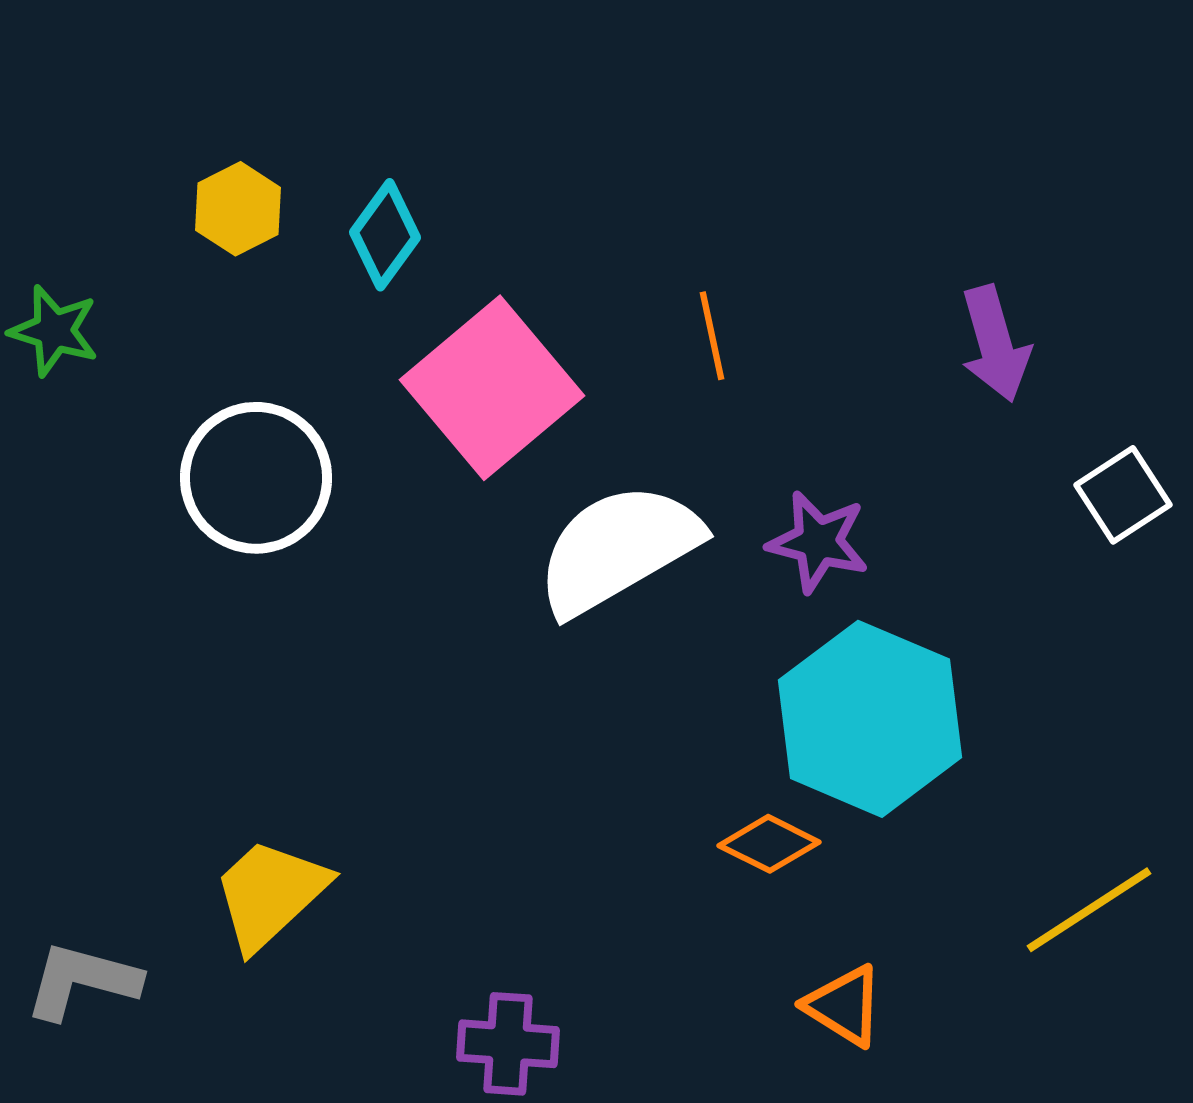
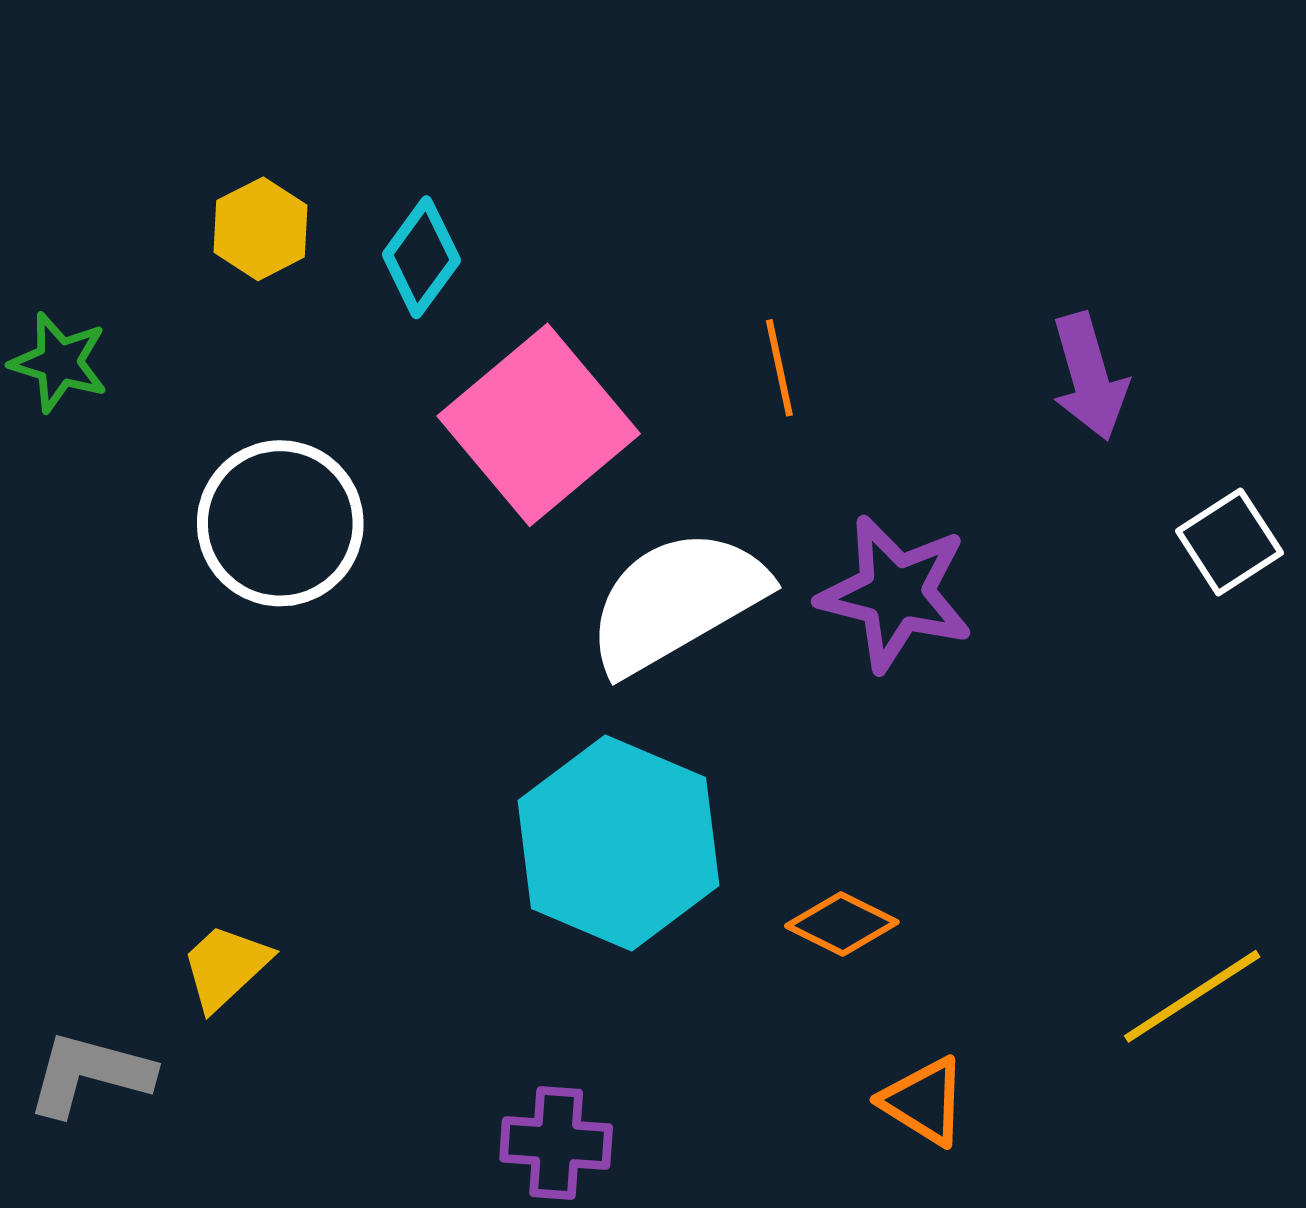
purple star: (818, 542) -> (895, 593), size x1.4
cyan hexagon: (870, 719) -> (619, 843), moved
yellow trapezoid: (270, 894) -> (225, 967), moved, size x0.7

